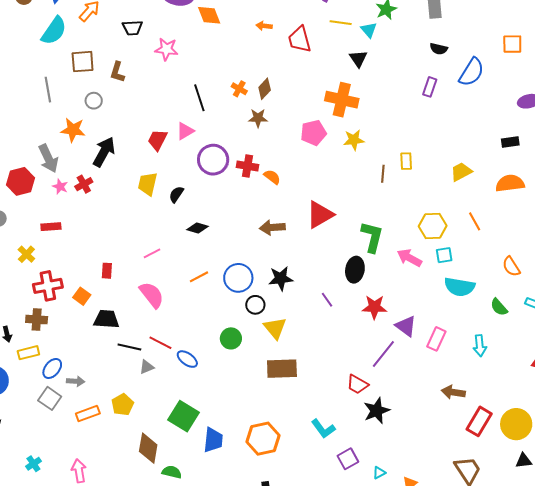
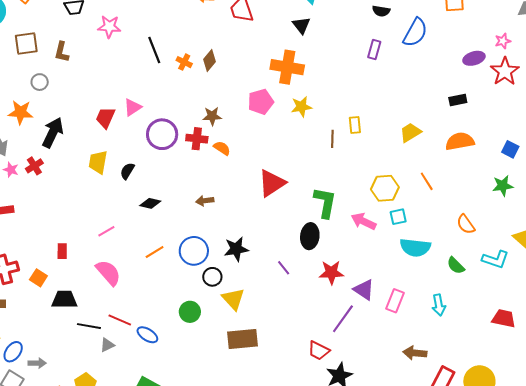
black line: (199, 98) -> (154, 50), moved
brown star: (258, 118) -> (212, 116), moved
brown arrow: (272, 228) -> (205, 201), moved, size x0.7

